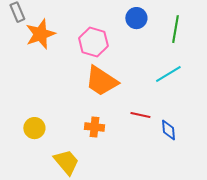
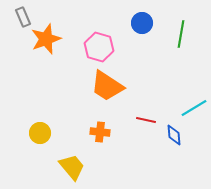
cyan line: (168, 74) -> (194, 108), moved

